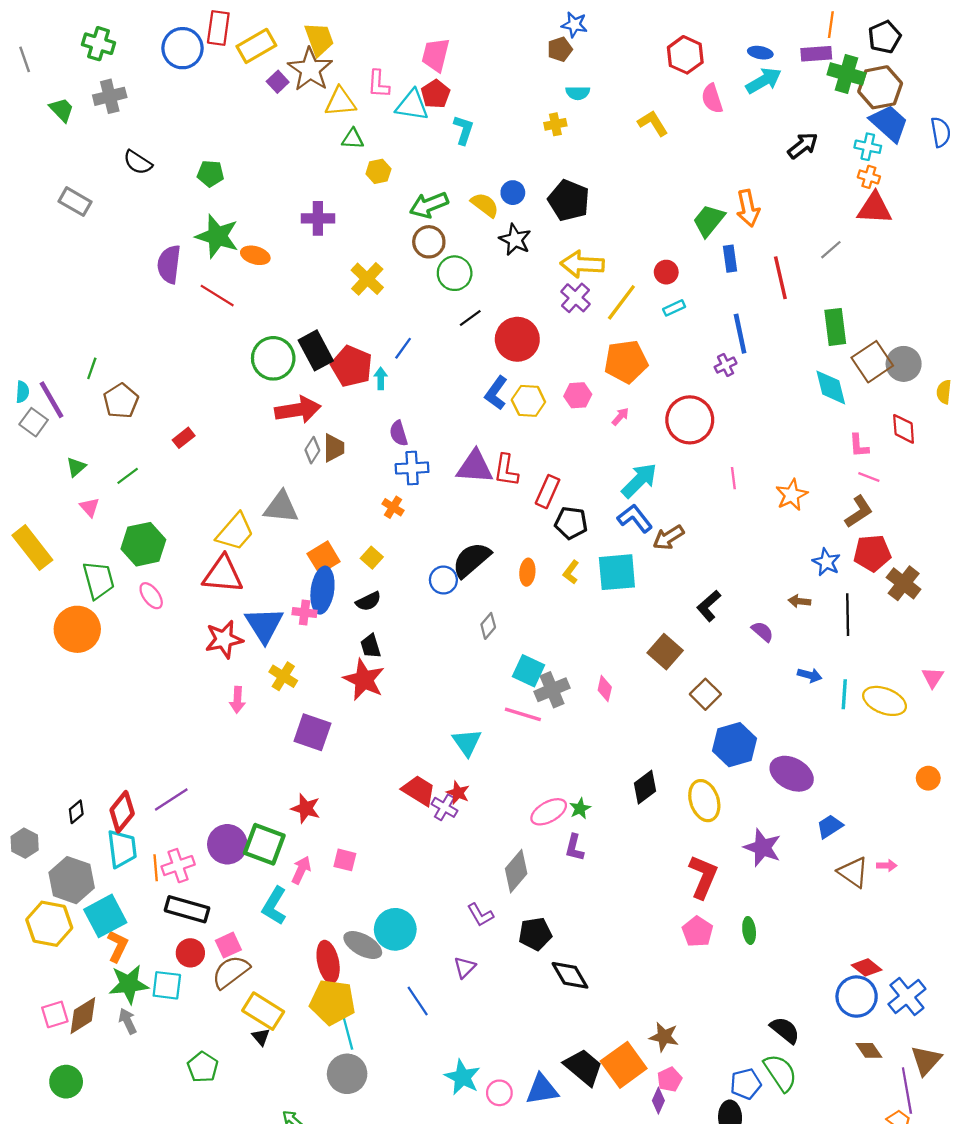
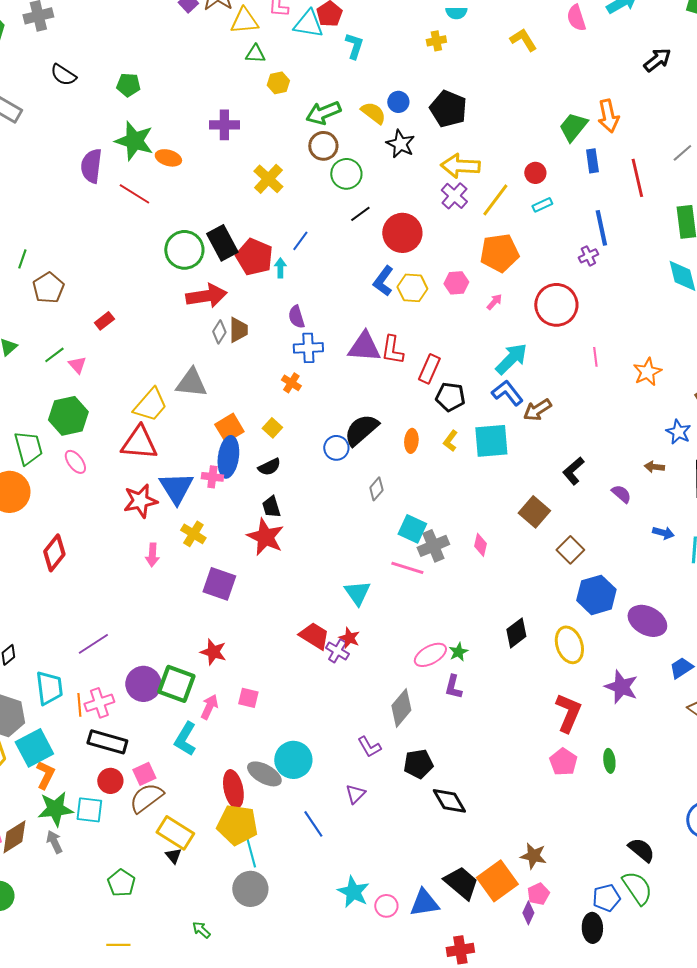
pink triangle: (90, 507) -> (77, 365), moved
red diamond: (122, 812) -> (54, 553), moved

